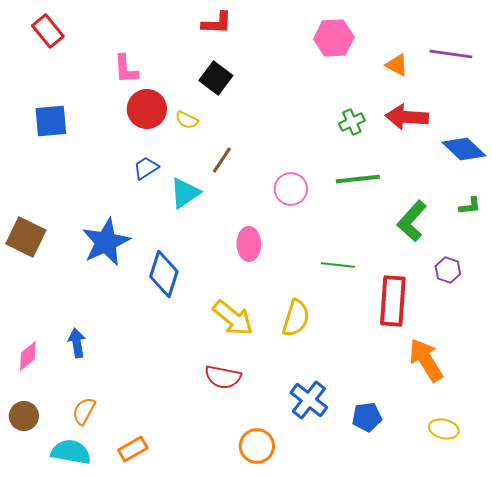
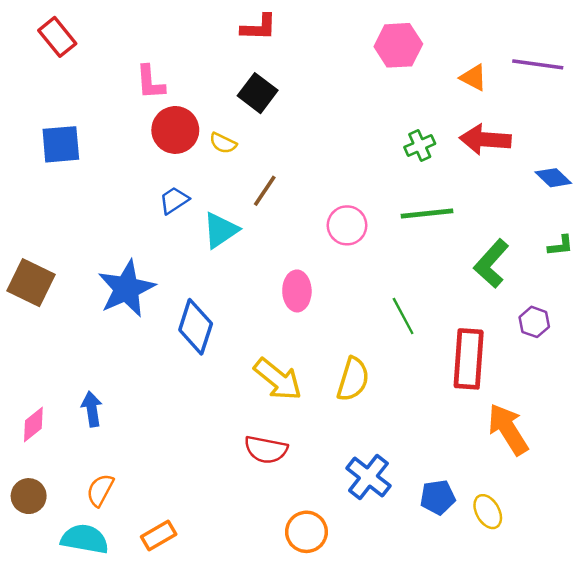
blue diamond: (464, 149) -> (553, 178), size x0.7
green line: (338, 265) -> (403, 316), turned 56
yellow ellipse: (444, 429) -> (488, 512), moved, turned 48

